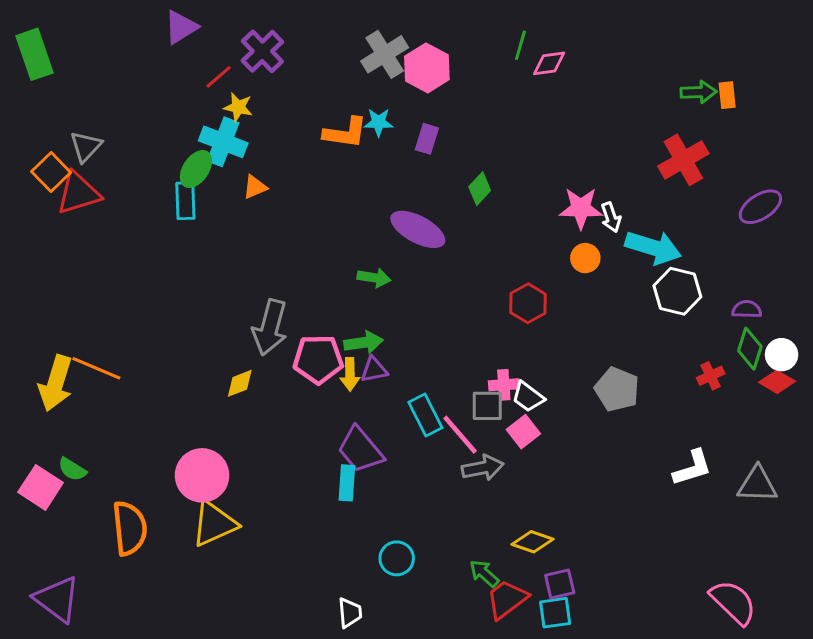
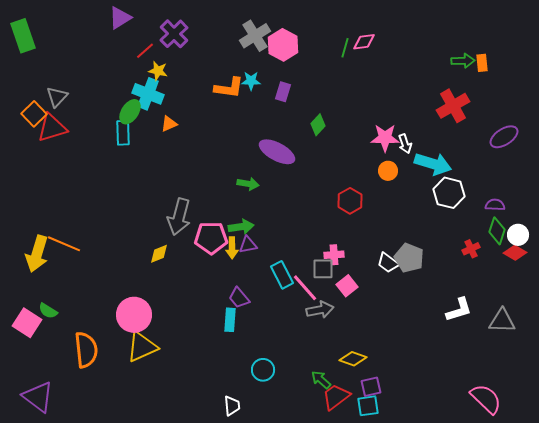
green line: (520, 45) -> (345, 48), moved
white trapezoid: (528, 397) -> (388, 263), moved
purple trapezoid: (360, 450) -> (239, 298), size x0.7

